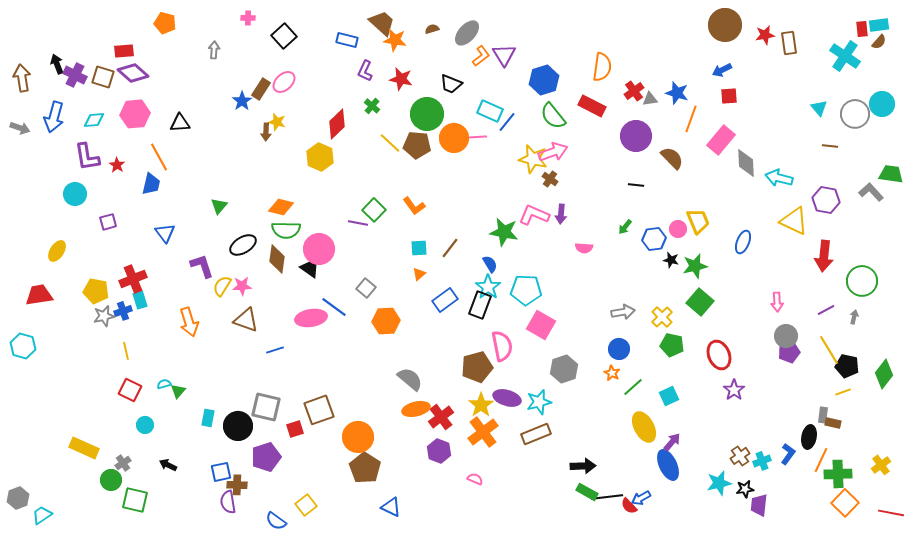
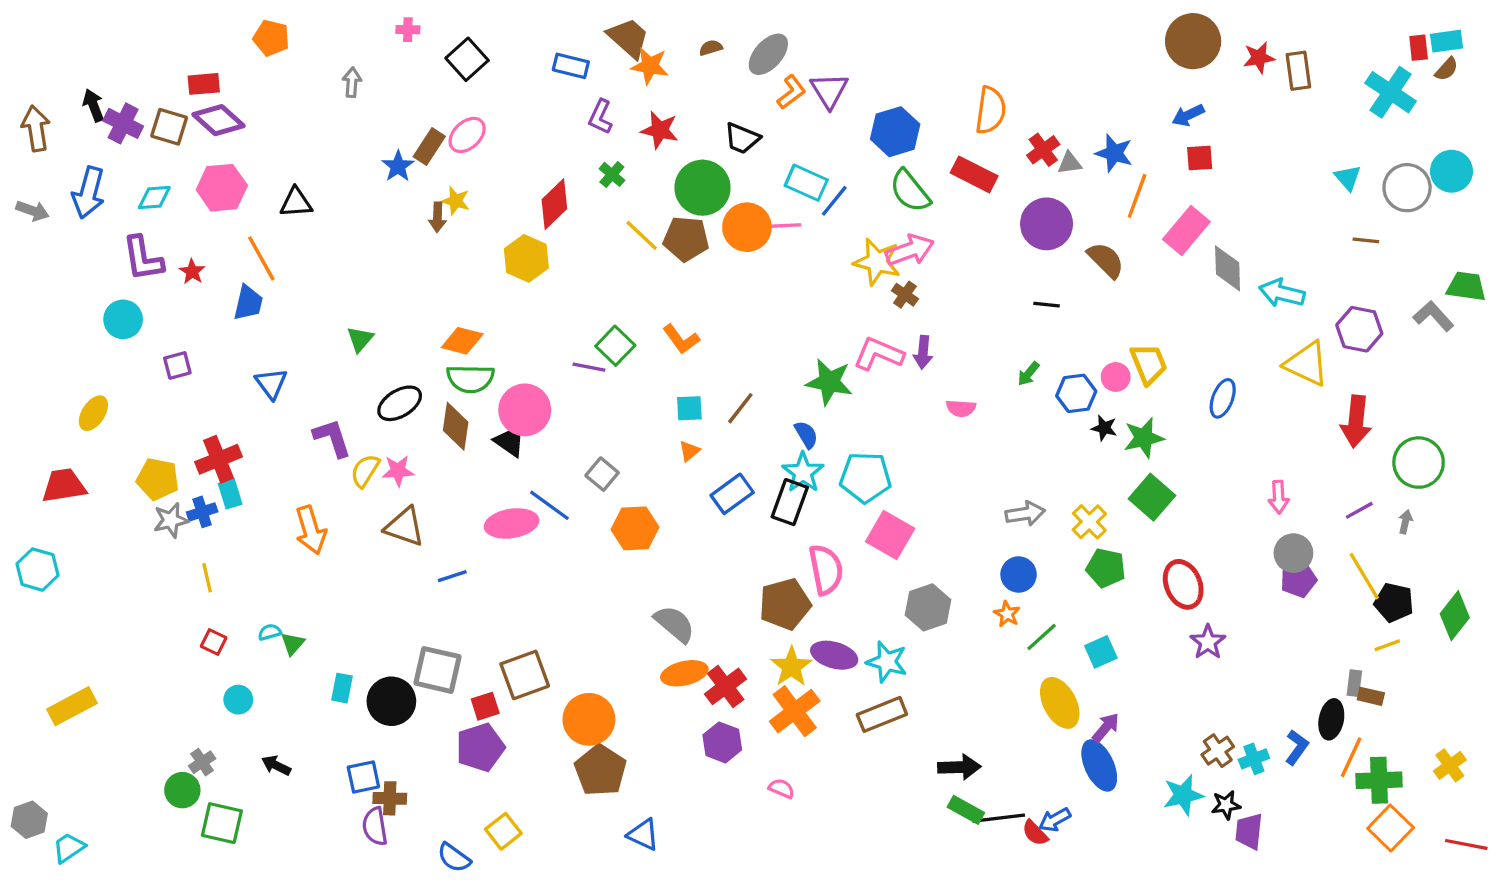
red square: (130, 390) -> (214, 642), size x0.7
cyan star: (539, 402) -> (887, 662), turned 30
yellow rectangle: (84, 448) -> (72, 706), moved, turned -52
purple pentagon: (266, 457) -> (480, 747), moved

